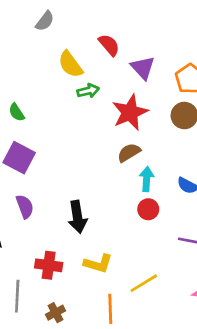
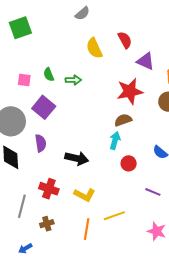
purple triangle: (143, 68) -> (146, 61), turned -36
green arrow: (88, 91) -> (73, 80), moved
cyan arrow: (147, 179) -> (115, 141), moved
black arrow: (77, 217) -> (77, 158), turned -80

